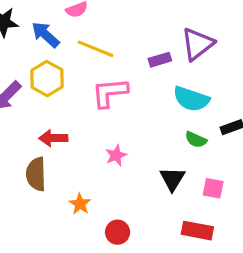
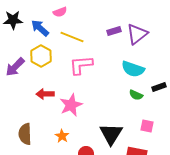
purple rectangle: (160, 60) -> (114, 31), moved
pink star: (116, 155) -> (71, 105), moved, size x1.6
brown semicircle: (36, 174) -> (25, 134), moved
black triangle: (172, 179) -> (111, 134), moved, size x1.4

